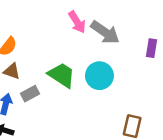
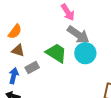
gray arrow: (105, 32) -> (78, 35), moved

